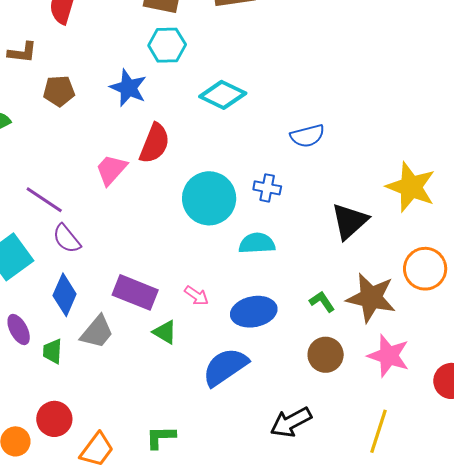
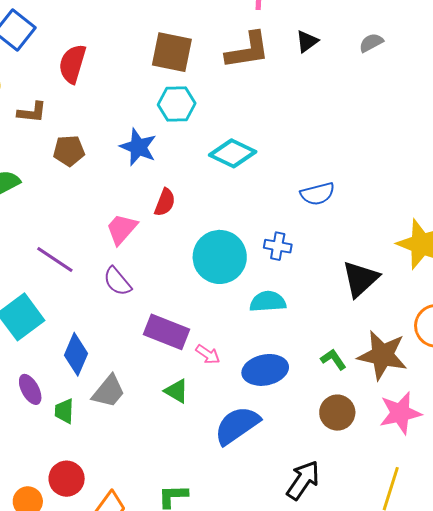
red semicircle: (155, 143) -> (165, 202), size x0.7
purple semicircle: (67, 239) -> (117, 281), moved
purple rectangle: (135, 292) -> (166, 332), moved
pink star: (389, 356) -> (400, 413), turned -30
black arrow: (291, 422) -> (303, 480), turned 153

